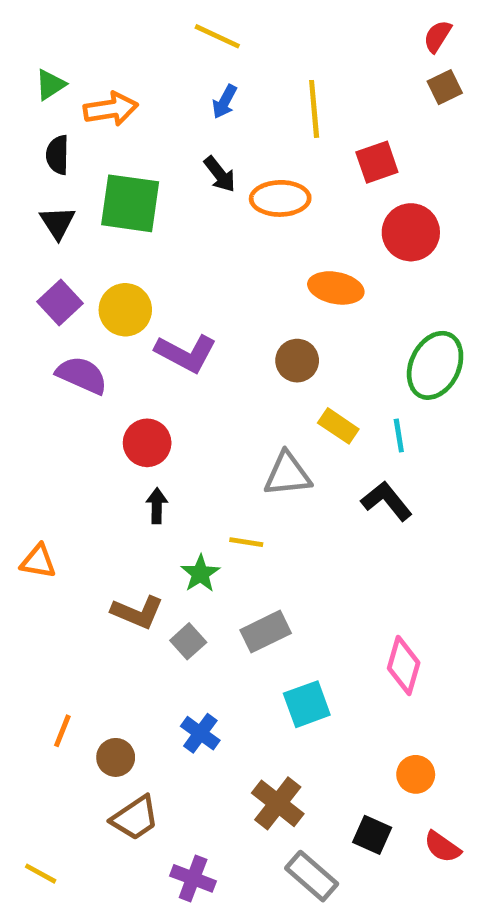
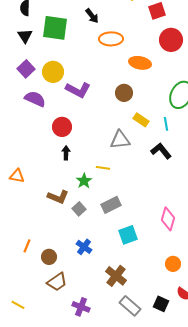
orange ellipse: (280, 198) -> (111, 39), moved
black square: (372, 835) -> (161, 304), moved

